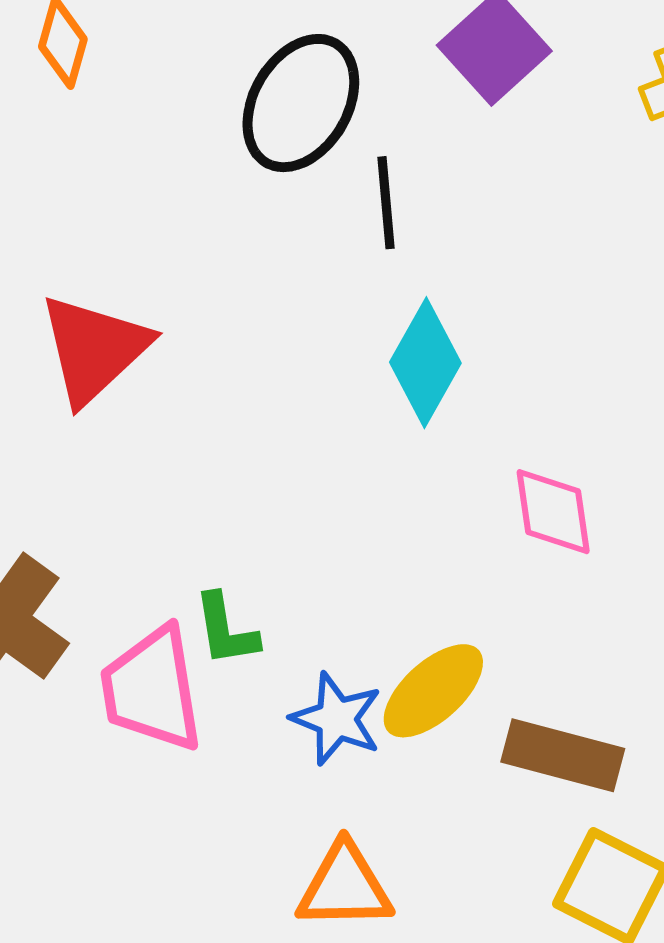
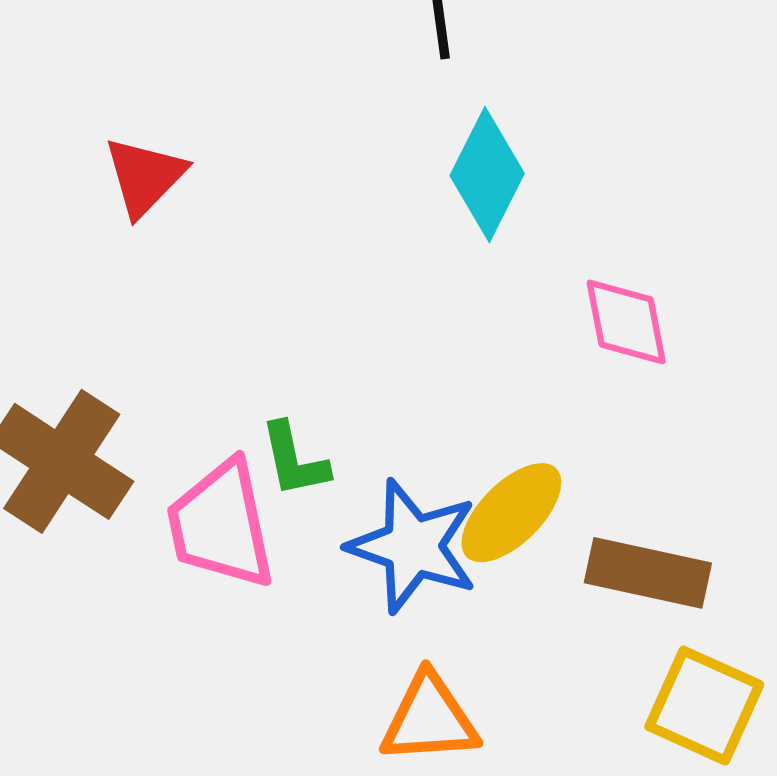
red triangle: (94, 349) -> (145, 176), size x0.7
blue star: (337, 719) -> (413, 546), size x1.4

